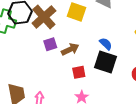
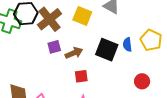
blue semicircle: (106, 44) -> (127, 45), moved, turned -144
black square: (106, 62) -> (107, 50), moved

